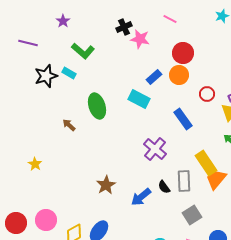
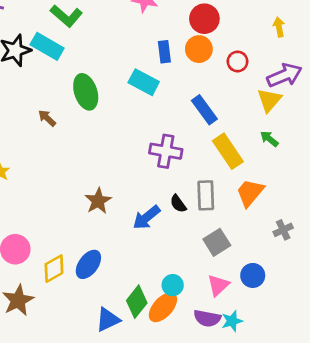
cyan rectangle: (69, 73) -> (47, 46), size x1.6
blue rectangle: (154, 77) -> (164, 52), turned -56
red circle: (207, 94) -> (238, 61), moved
purple cross: (155, 149) -> (166, 151), turned -30
yellow rectangle: (206, 163) -> (228, 151), moved

